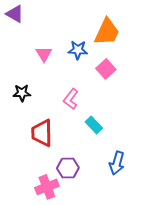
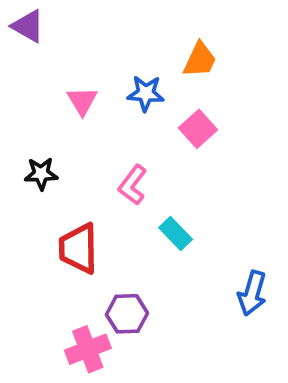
orange trapezoid: (107, 32) -> (200, 60), size x0.7
blue arrow: (117, 163) -> (252, 293), moved

